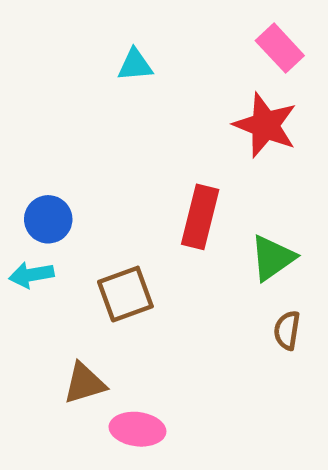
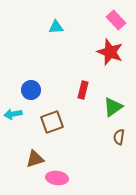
red rectangle: (200, 217) -> (83, 90), size x0.7
blue circle: (48, 219) -> (31, 90), moved

